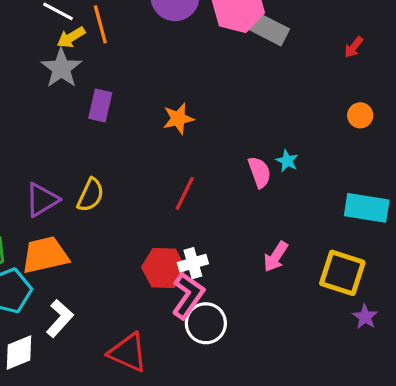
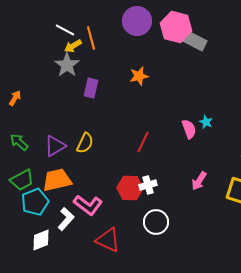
orange star: (178, 119) -> (139, 76), moved
pink L-shape: (188, 296) -> (88, 205), moved, turned 92

